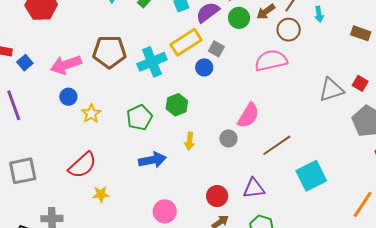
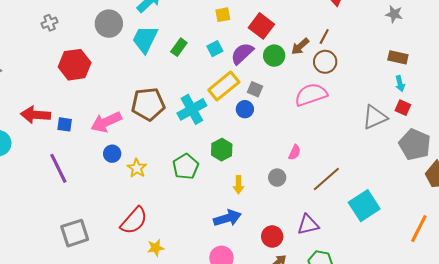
cyan arrow: (319, 14) -> (400, 84), moved
blue square: (25, 63) -> (65, 124), turned -35
pink semicircle: (248, 116) -> (295, 152), size x0.6
blue arrow: (152, 160) -> (227, 218), moved

